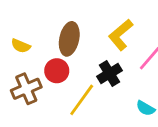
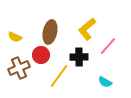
black cross: (109, 74) -> (79, 57), turned 30

